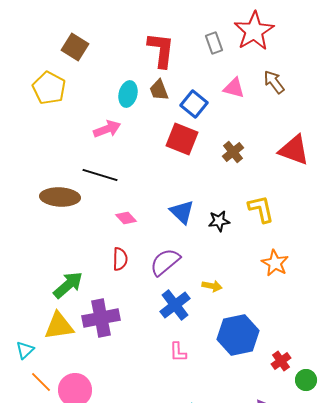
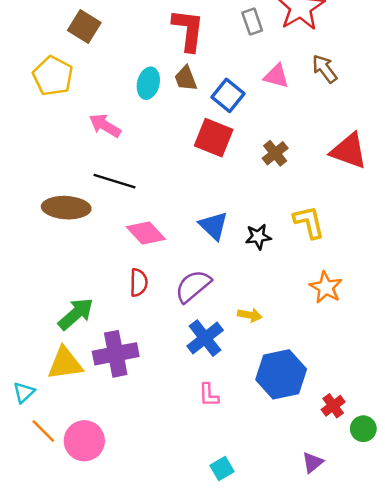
pink arrow: (107, 129) -> (105, 125), moved, turned -128
pink diamond: (126, 218) -> (146, 233), size x1.5

